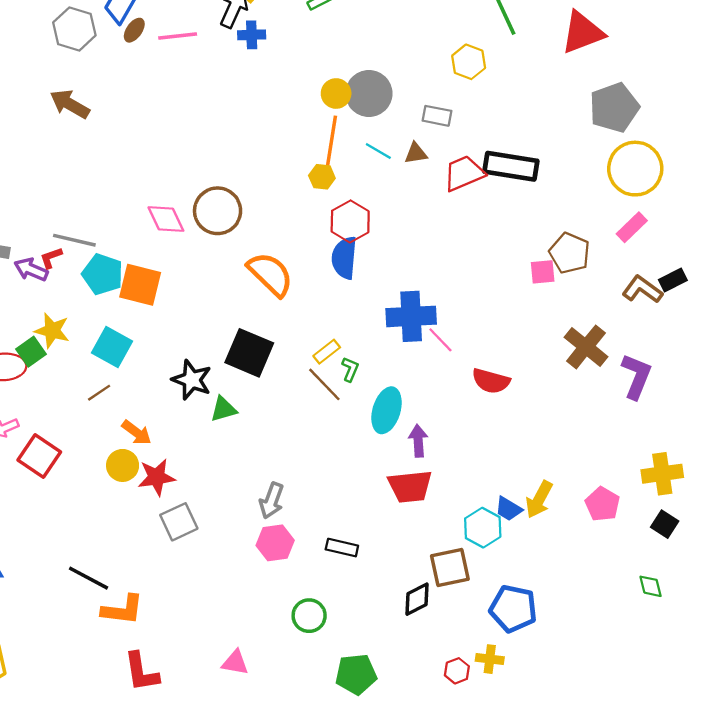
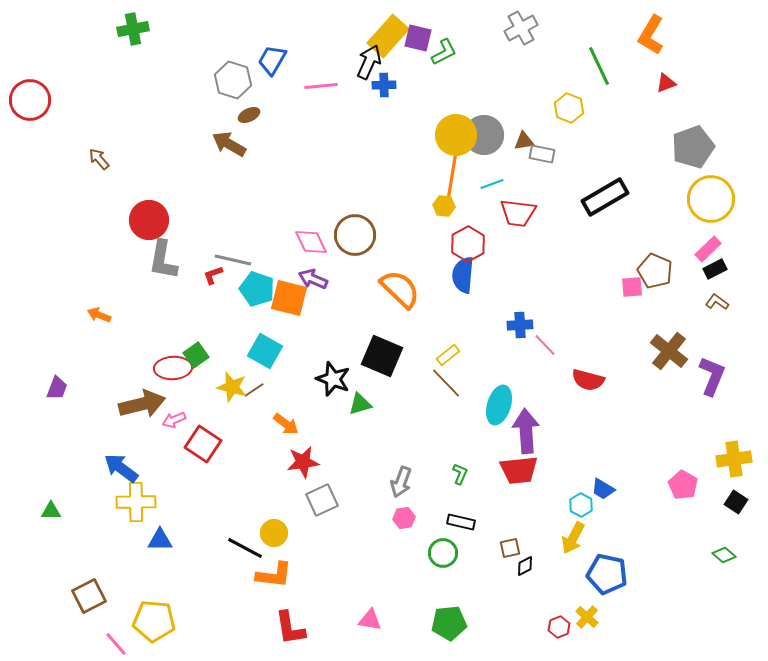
brown ellipse: (134, 30) -> (249, 115), moved, turned 30
red triangle: (582, 32) -> (666, 83), size x0.5
yellow circle: (336, 94) -> (456, 135), size x1.6
cyan line: (378, 151) -> (492, 184), turned -50
brown triangle: (416, 153) -> (524, 141), moved
black rectangle: (511, 166) -> (605, 197), turned -39
red trapezoid: (464, 173) -> (518, 213), moved, turned -150
purple arrow: (31, 269) -> (313, 279), moved
black rectangle: (673, 280) -> (715, 269), moved
brown L-shape: (642, 289) -> (717, 302), size x0.7
blue cross: (411, 316) -> (520, 325), size x0.6
yellow star: (52, 331) -> (232, 387), moved
green L-shape: (350, 369) -> (460, 474), moved
purple arrow: (418, 441) -> (526, 431), size x1.6
yellow circle: (123, 465) -> (274, 533), moved
yellow arrow: (539, 499) -> (573, 538), moved
cyan hexagon: (483, 528) -> (581, 505), size x0.7
pink hexagon: (275, 543) -> (404, 518), size x0.7
brown square: (450, 568) -> (510, 548), moved, size x0.6
green diamond: (651, 586) -> (724, 555), turned -35
black diamond: (417, 599) -> (525, 566), size x0.7
green circle: (309, 616) -> (443, 553), moved
yellow cross: (490, 659) -> (587, 617), turned 35
green pentagon: (356, 674) -> (449, 623), moved

